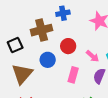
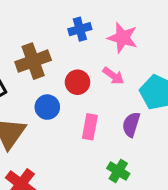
blue cross: (63, 13) -> (80, 29), moved
pink arrow: (93, 56) -> (113, 76), moved

